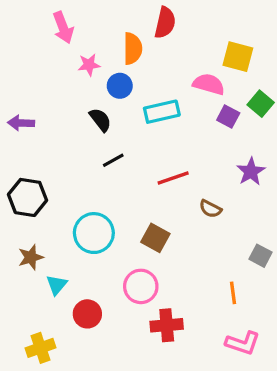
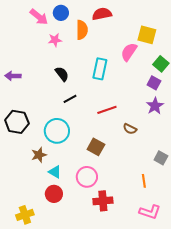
red semicircle: (165, 23) -> (102, 14), turned -114
pink arrow: (63, 28) -> (39, 17), turned -30
pink semicircle: (209, 84) -> (129, 52), turned -72
blue circle: (120, 86) -> (61, 13), moved
cyan rectangle: (162, 112) -> (100, 69), turned -65
purple square: (228, 117) -> (154, 83), moved
cyan circle: (94, 233) -> (57, 131), moved
brown star: (31, 257) -> (39, 155), moved
cyan triangle: (57, 285) -> (55, 172), moved, turned -40

